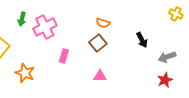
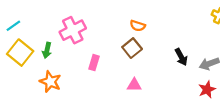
green arrow: (22, 19) -> (47, 50), moved
black arrow: (142, 40) -> (181, 57), moved

